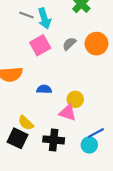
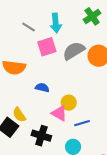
gray line: (26, 15) -> (29, 27), moved
gray semicircle: (69, 44) -> (74, 51), size x1.6
blue line: (96, 133) -> (82, 123), moved

